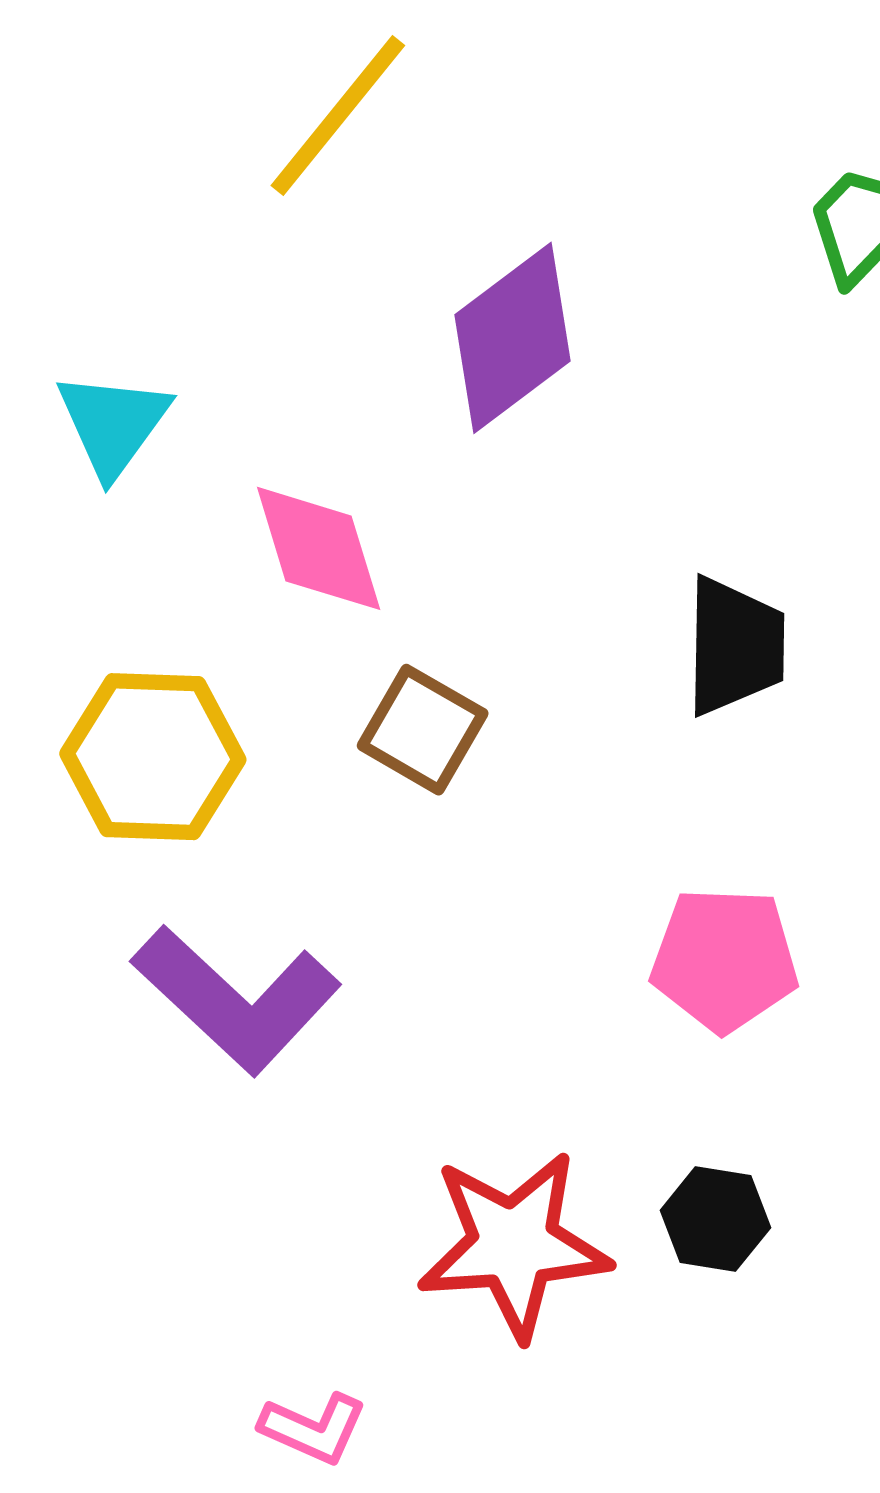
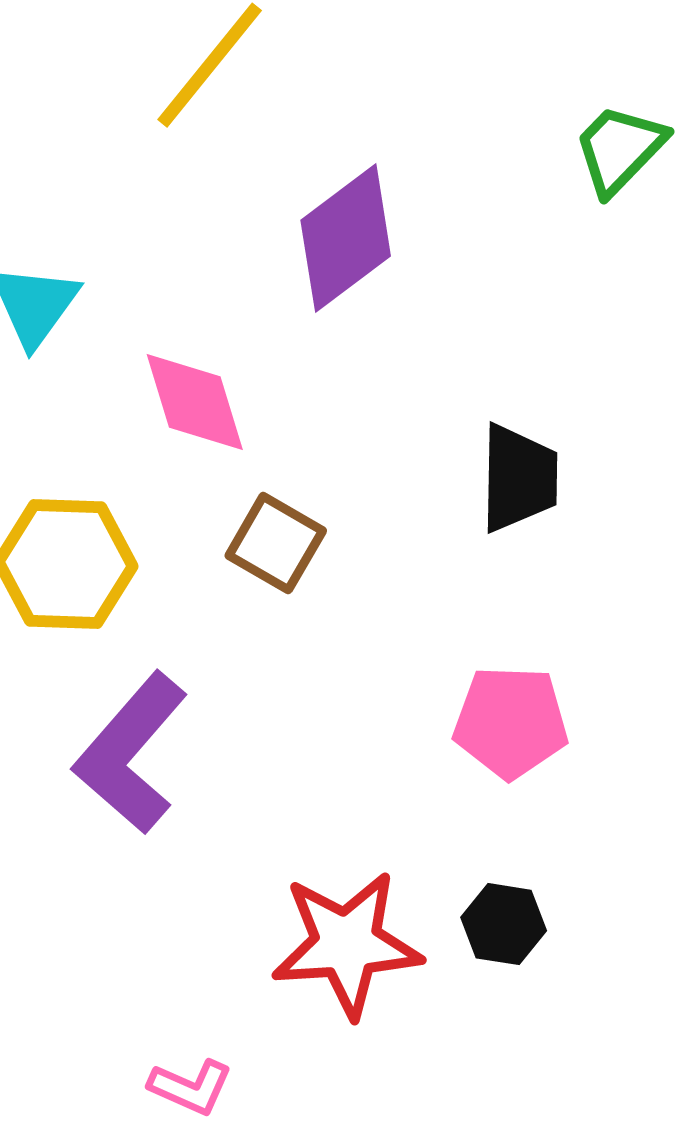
purple L-shape: (236, 999) -> (131, 753), turned 88

